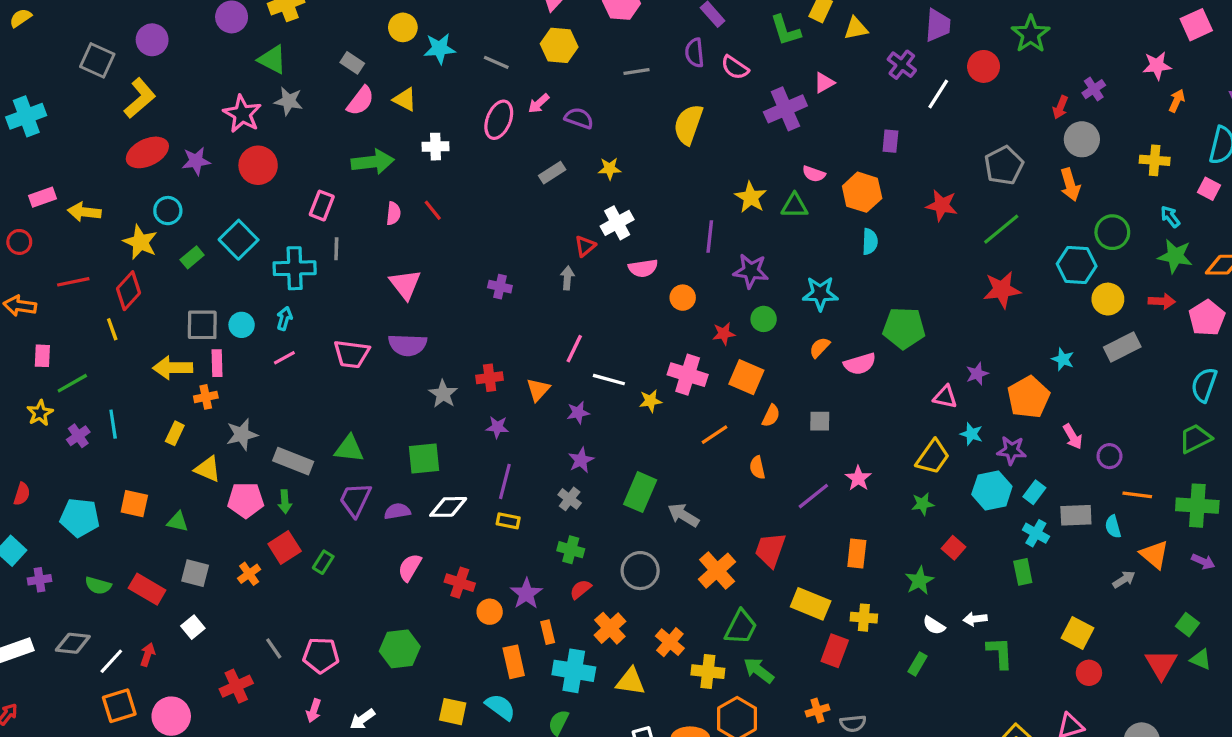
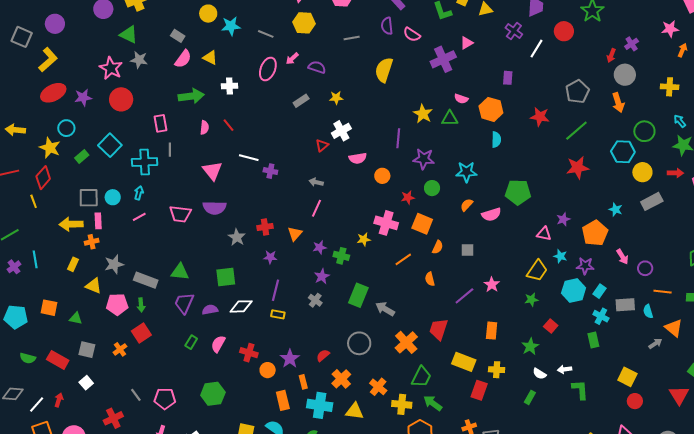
pink rectangle: (322, 206) -> (161, 123), turned -30
gray arrow: (567, 278) -> (316, 182), moved, turned -80
white line: (609, 380) -> (249, 158), moved
green cross: (571, 550) -> (341, 256), moved
green rectangle: (323, 562) -> (191, 342), moved

